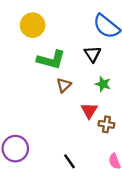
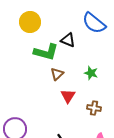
black triangle: (93, 54) -> (68, 40), moved, turned -35
red triangle: (89, 111) -> (68, 96), moved

